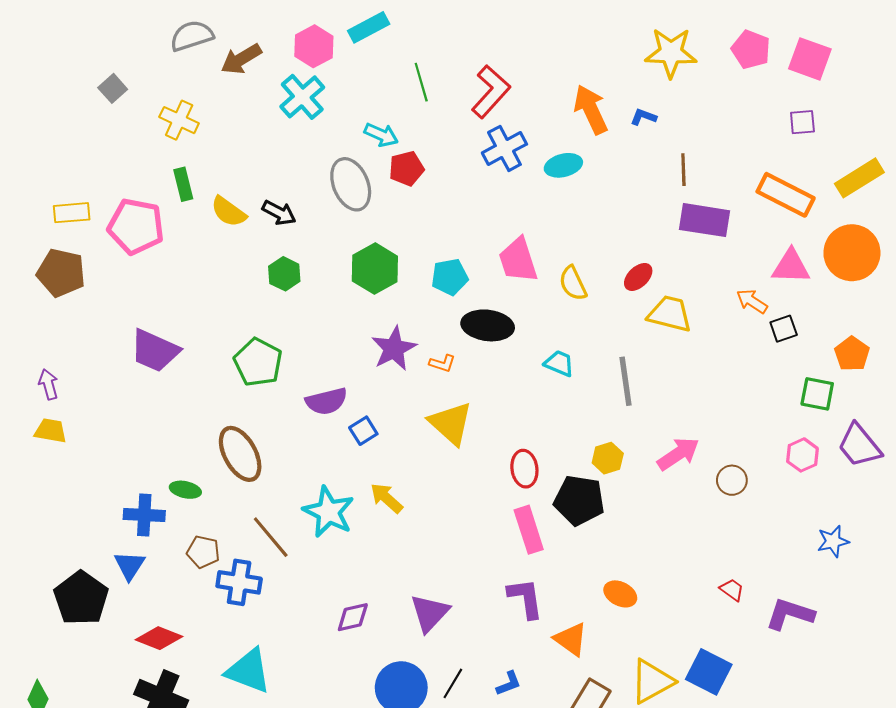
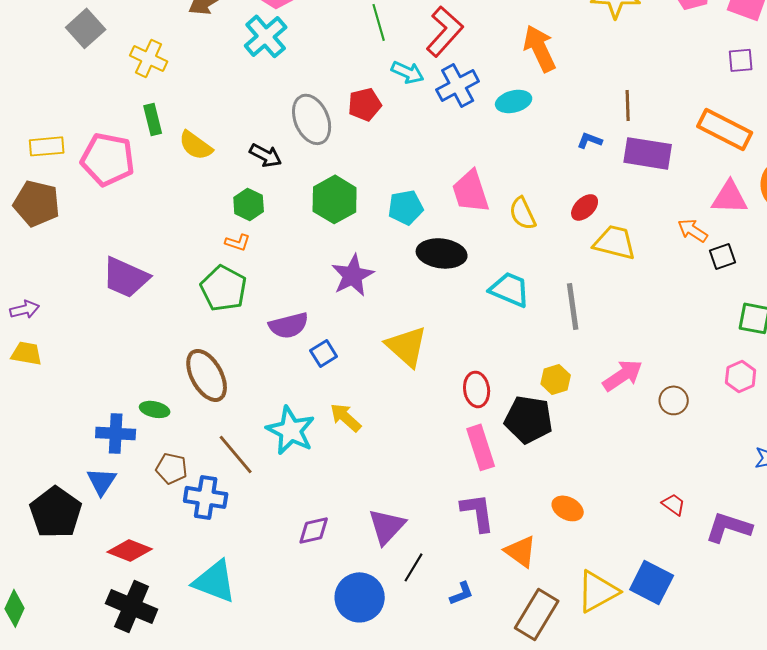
gray square: (113, 88) -> (86, 28), size x1.4
blue L-shape: (643, 117) -> (590, 140), moved
cyan arrow: (381, 135) -> (408, 72), moved
black arrow: (279, 213) -> (266, 155), moved
orange L-shape: (442, 363) -> (238, 242), moved
cyan trapezoid: (559, 363) -> (510, 289), size x1.4
purple arrow: (48, 384) -> (25, 309), turned 92
black line: (453, 683) -> (414, 567), moved

